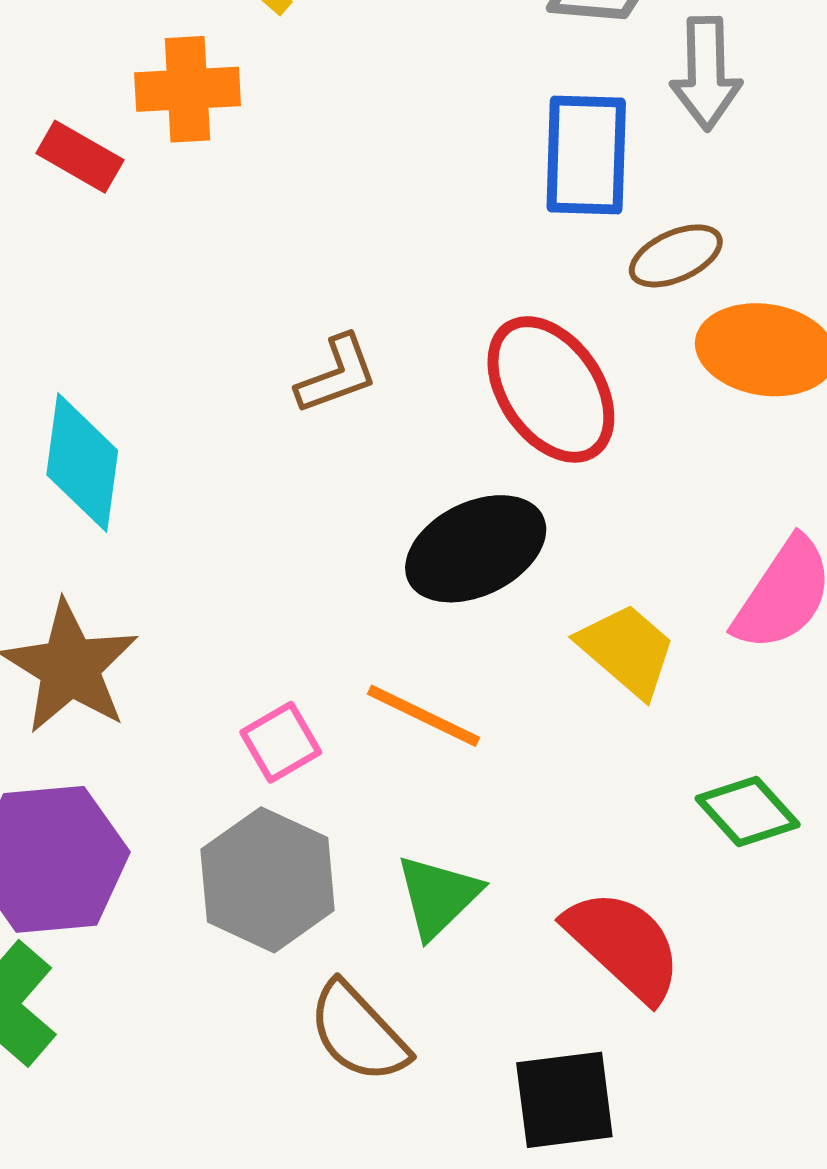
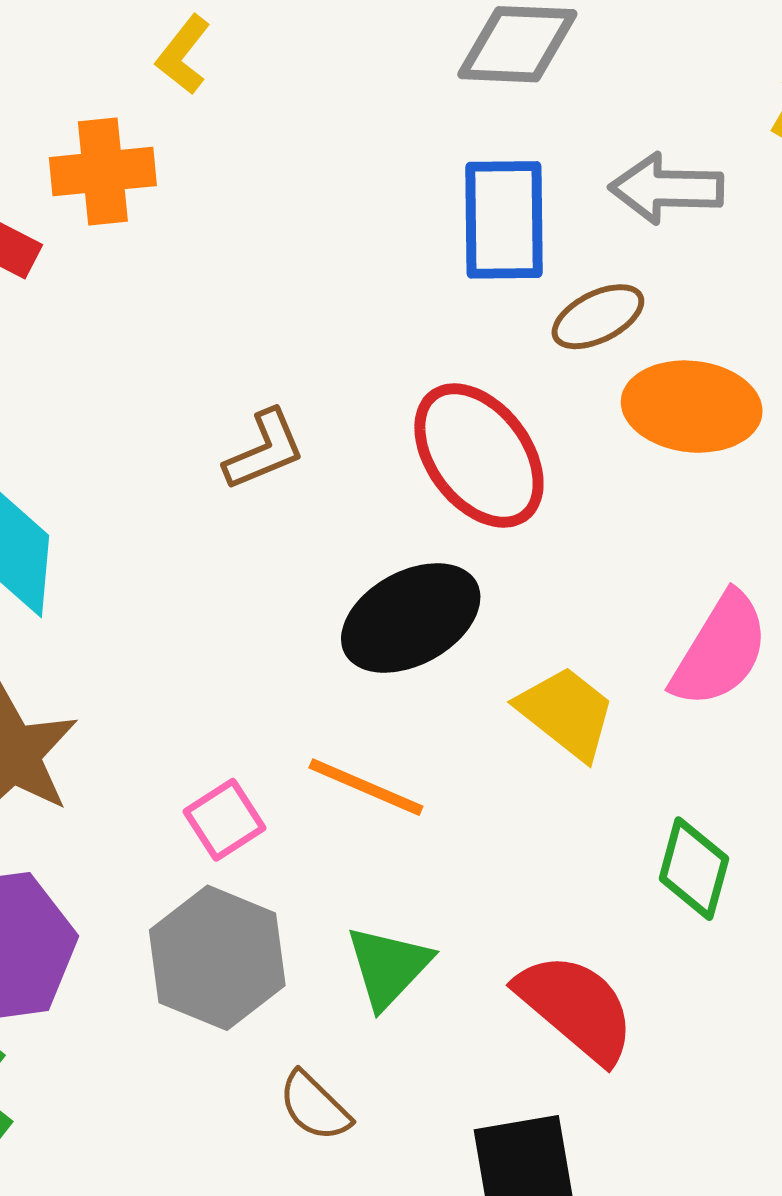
gray arrow: (706, 73) -> (666, 188), moved, turned 95
green diamond: (748, 811) -> (694, 869), turned 60
brown semicircle: (358, 1033) -> (315, 1106), size x0.7

